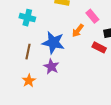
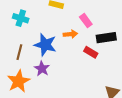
orange arrow: (78, 31) -> (70, 34), turned -136
orange star: (29, 81) -> (19, 81), size x1.6

